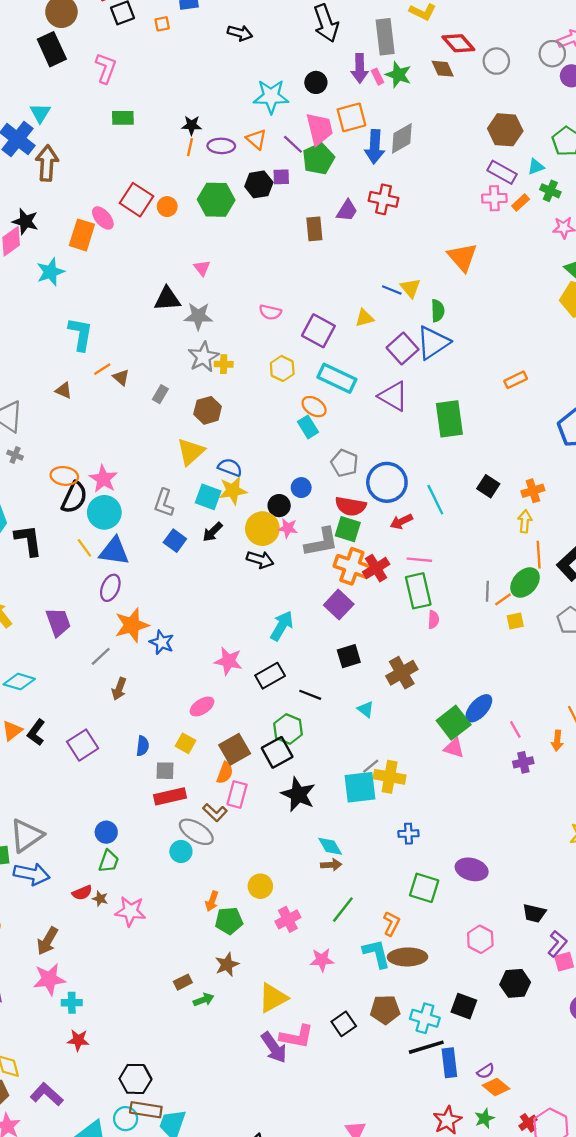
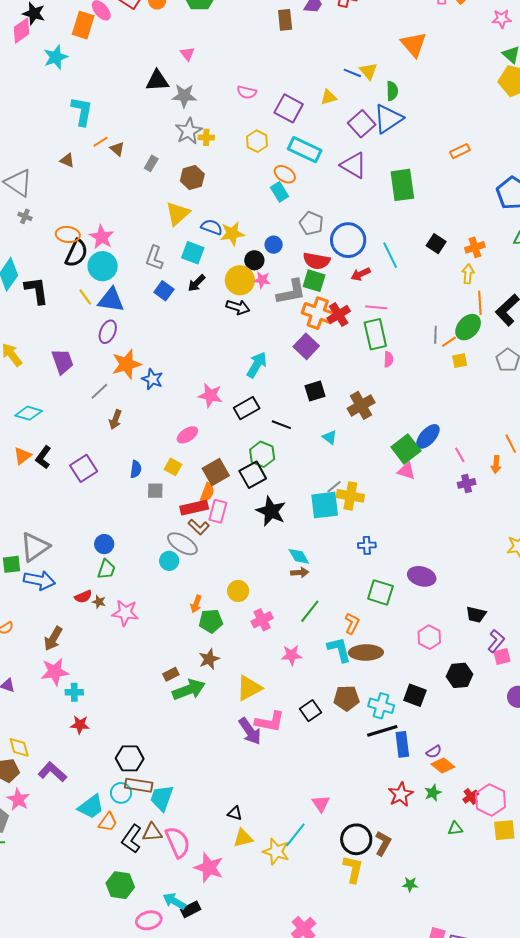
yellow star: (233, 491) -> (232, 234), moved
red rectangle: (170, 796) -> (194, 508), moved
green arrow: (204, 1000) -> (189, 690), size x1.8

